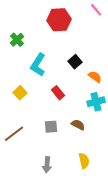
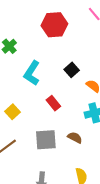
yellow square: (20, 93) -> (12, 112), moved
gray square: (51, 127) -> (46, 140), size x1.5

